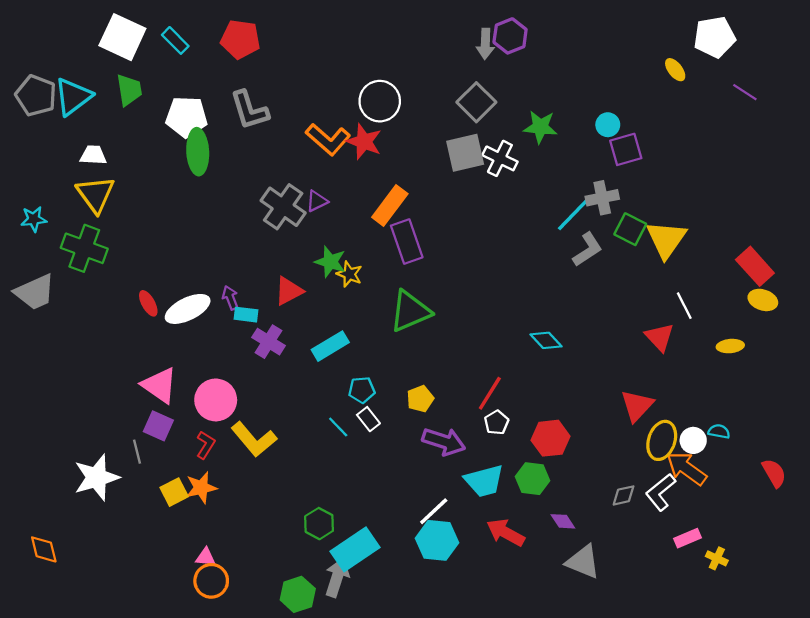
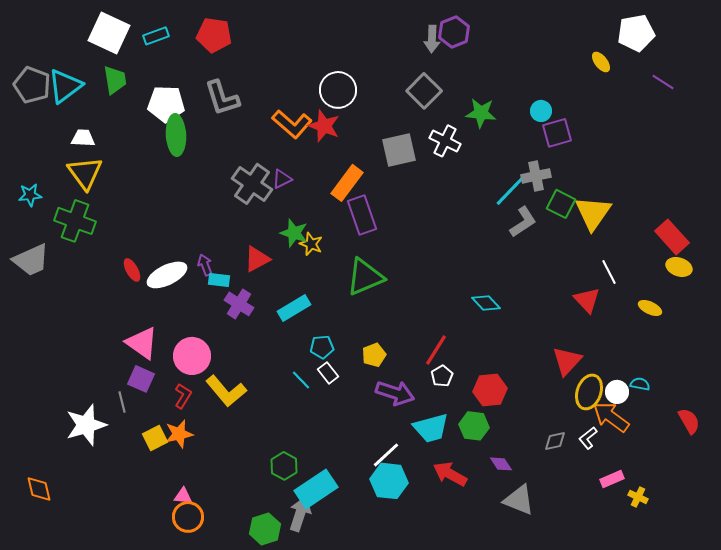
cyan rectangle: (175, 40) -> (156, 36), turned -65
gray square: (465, 153) -> (399, 150), moved
yellow ellipse: (730, 346) -> (650, 308), turned 30
white L-shape: (661, 492) -> (588, 438), size x0.7

